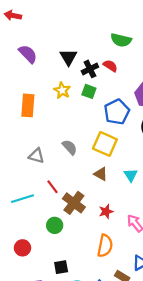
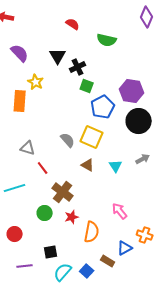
red semicircle: (110, 66) -> (73, 24), moved
yellow star: (62, 90) -> (36, 82), moved
green square: (89, 91) -> (87, 86), moved
gray semicircle: (70, 147) -> (68, 140), moved
red line: (52, 187) -> (43, 168), moved
red star: (106, 211) -> (72, 217), moved

